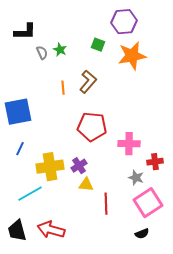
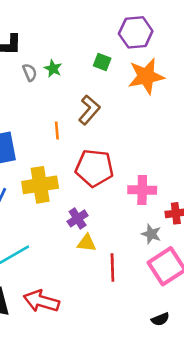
orange line: (63, 88) -> (57, 131), moved
yellow cross: (50, 167) -> (40, 185), moved
black semicircle: (142, 234) -> (160, 319), moved

